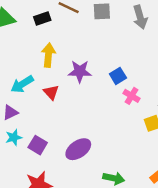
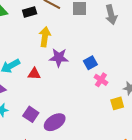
yellow arrow: (48, 55) -> (45, 37), moved
red triangle: (51, 92) -> (34, 74), turned -48
purple square: (38, 145) -> (31, 114), moved

